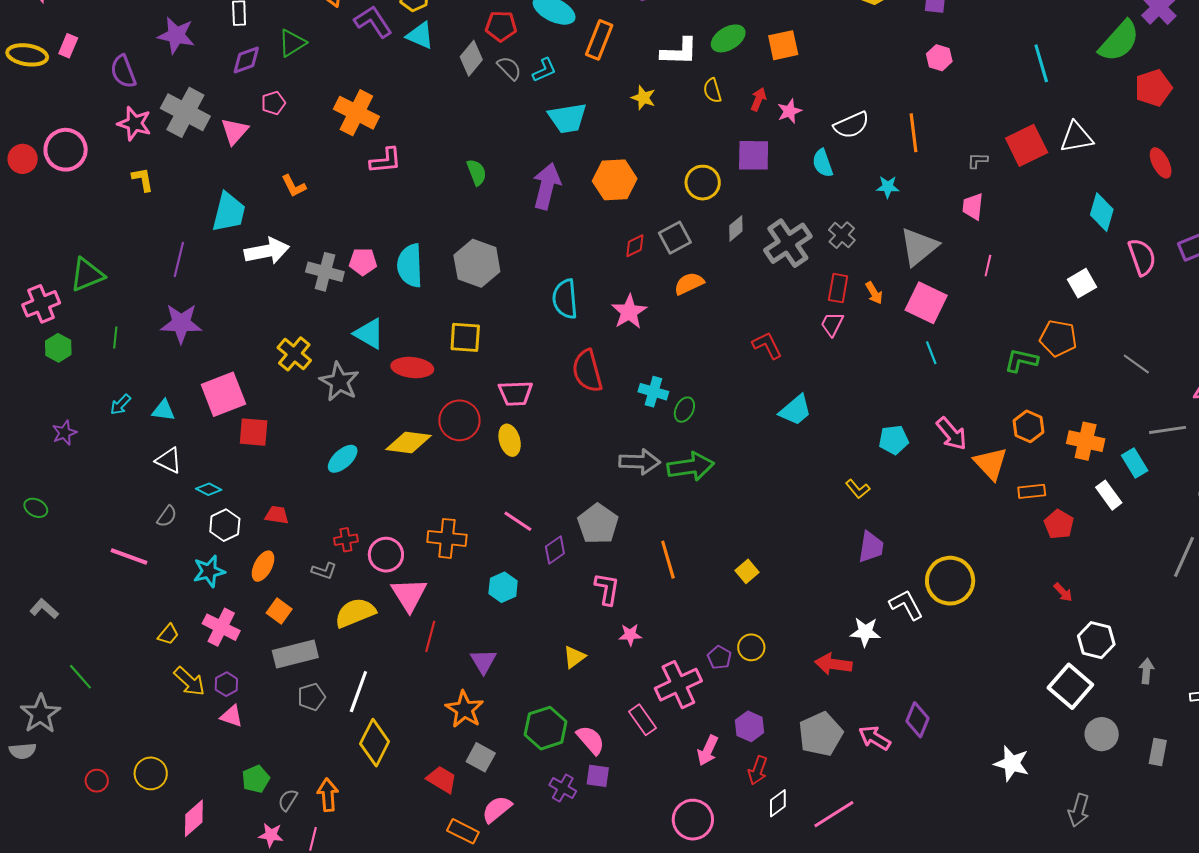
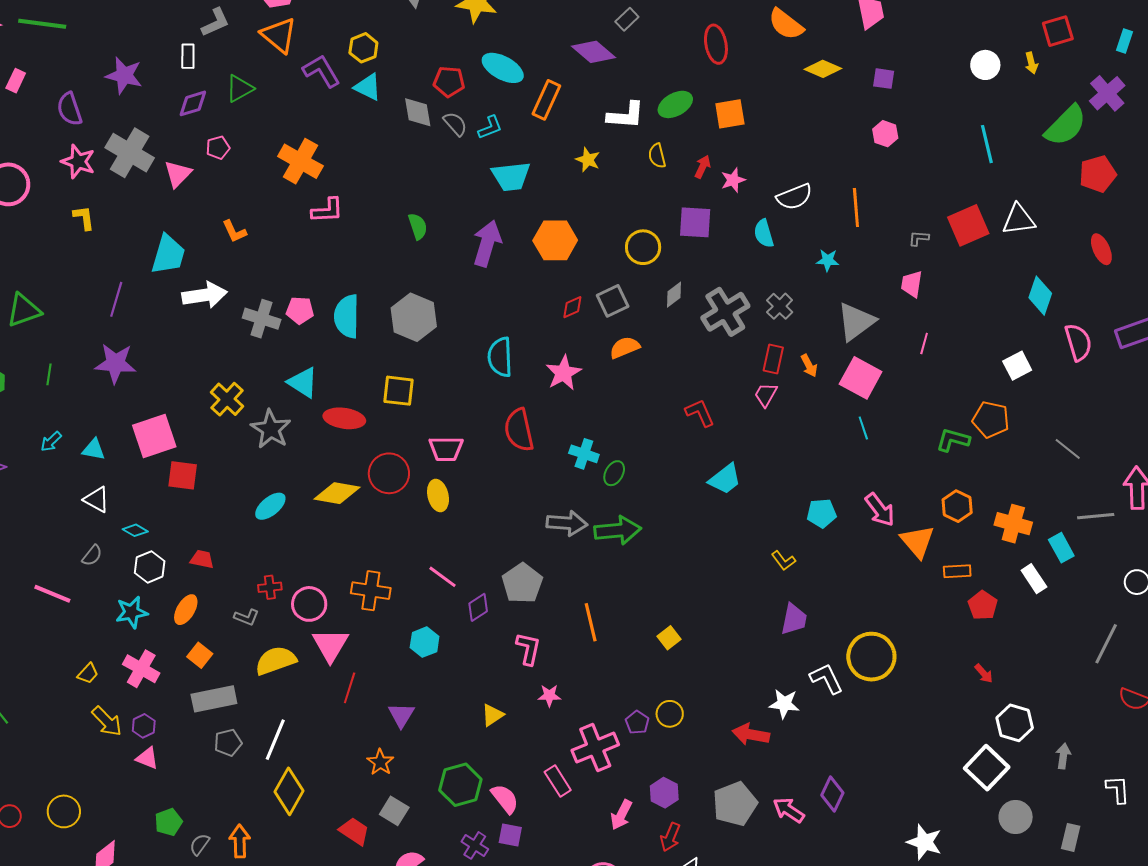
gray diamond: (471, 58) -> (418, 112), turned -52
orange star: (464, 709) -> (380, 762), size x0.7

